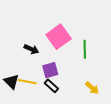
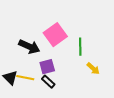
black arrow: (31, 49) -> (29, 47), size x1.5
yellow arrow: (92, 88) -> (93, 69), moved

